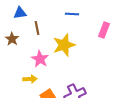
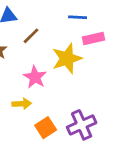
brown line: (37, 28) -> (31, 36), turned 56
pink rectangle: (104, 30) -> (93, 39), moved, turned 56

